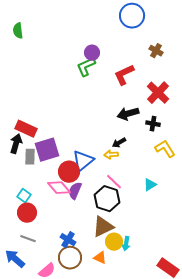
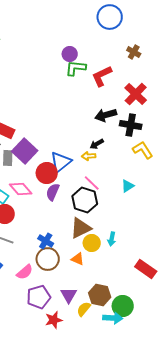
green L-shape: (86, 67) -> (76, 68), moved, turned 30
black cross: (153, 124) -> (131, 125), size x1.5
purple square: (47, 150) -> (25, 151), turned -30
pink diamond: (59, 188) -> (21, 189), moved
cyan arrow: (126, 244) -> (112, 239), moved

